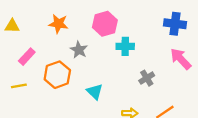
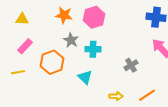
orange star: (58, 24) -> (64, 15), moved
yellow triangle: (12, 26) -> (22, 19), moved
cyan cross: (125, 46) -> (93, 49), moved

